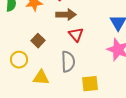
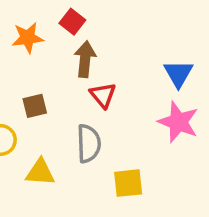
brown arrow: (66, 15) -> (85, 59), turned -84
brown square: (38, 41) -> (35, 106), turned 32

